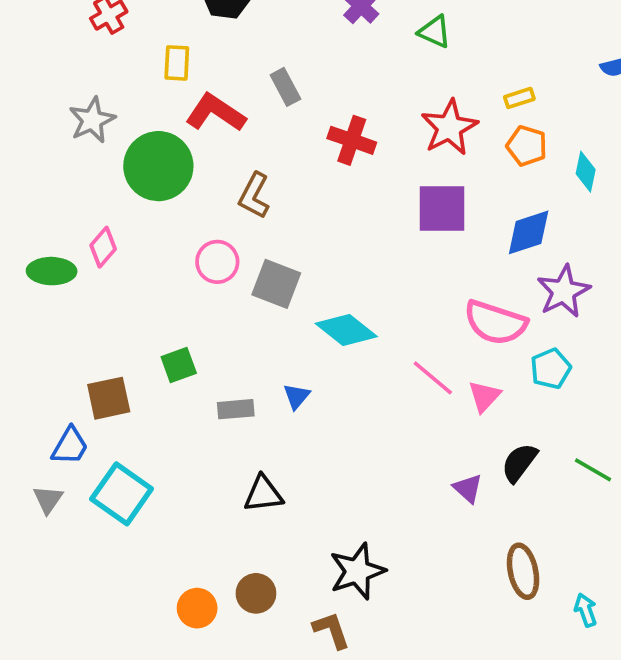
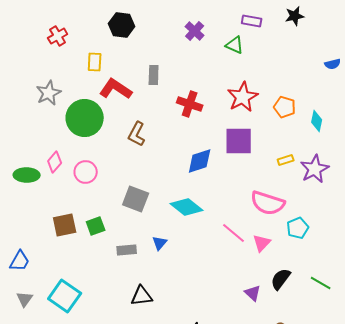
gray rectangle: (285, 87) -> (154, 75), turned 30
yellow rectangle: (519, 98) -> (286, 160), moved
blue diamond: (529, 232) -> (200, 161), moved
pink circle: (217, 262) -> (86, 172), moved
gray square: (276, 284) -> (136, 199), moved
purple star: (564, 291) -> (315, 169), moved
brown square: (109, 398) -> (65, 225), moved
blue trapezoid: (70, 446) -> (20, 261), moved

